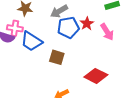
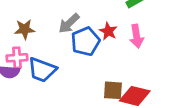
pink arrow: (107, 32) -> (137, 36), turned 36
brown square: (57, 57) -> (113, 90), moved

